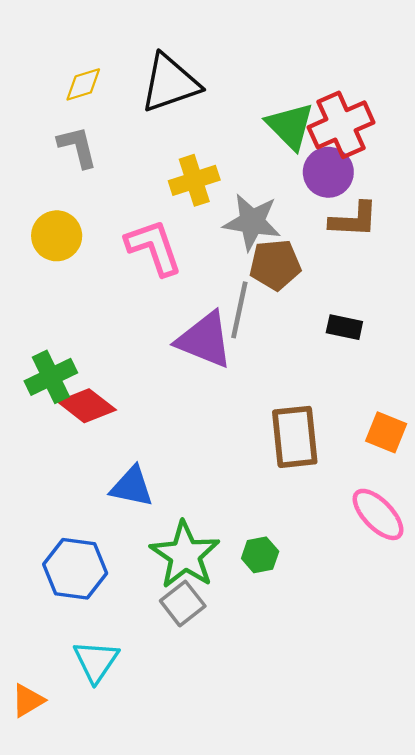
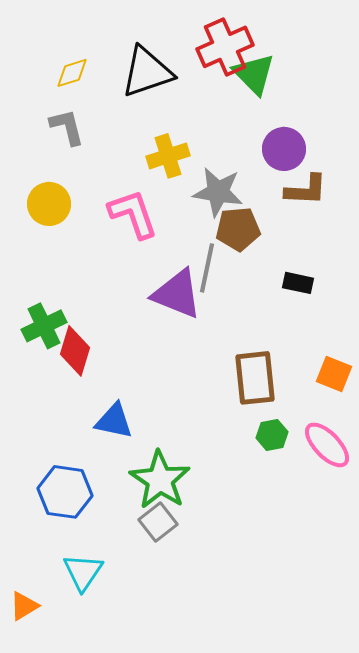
red cross: (341, 125) -> (225, 47), moved
green triangle: (290, 126) -> (254, 74), moved
red diamond: (87, 406) -> (75, 351), turned 69
green hexagon: (260, 555) -> (272, 435), moved

